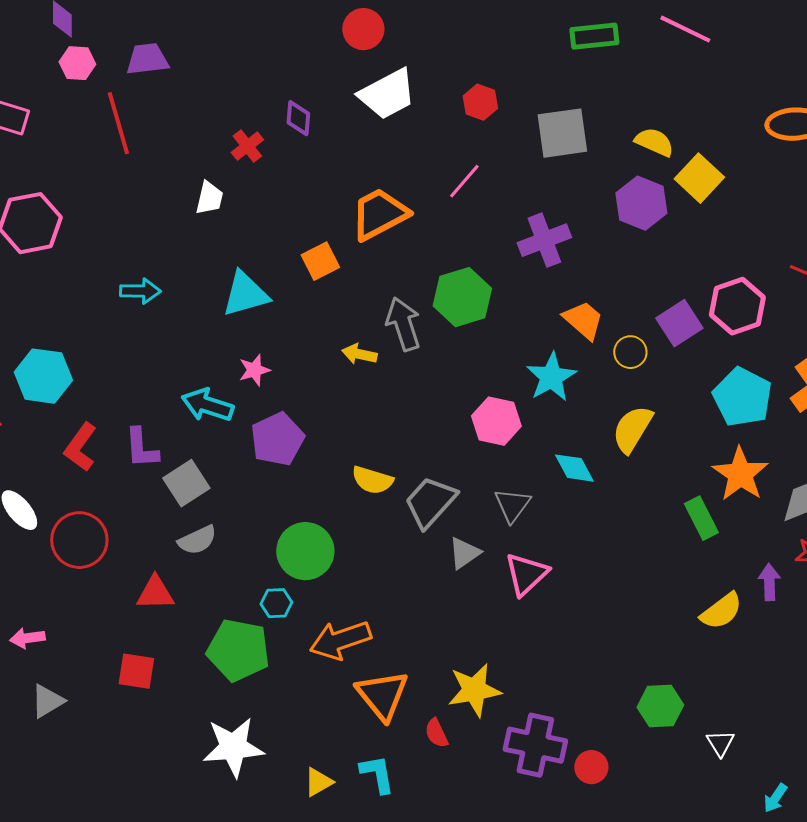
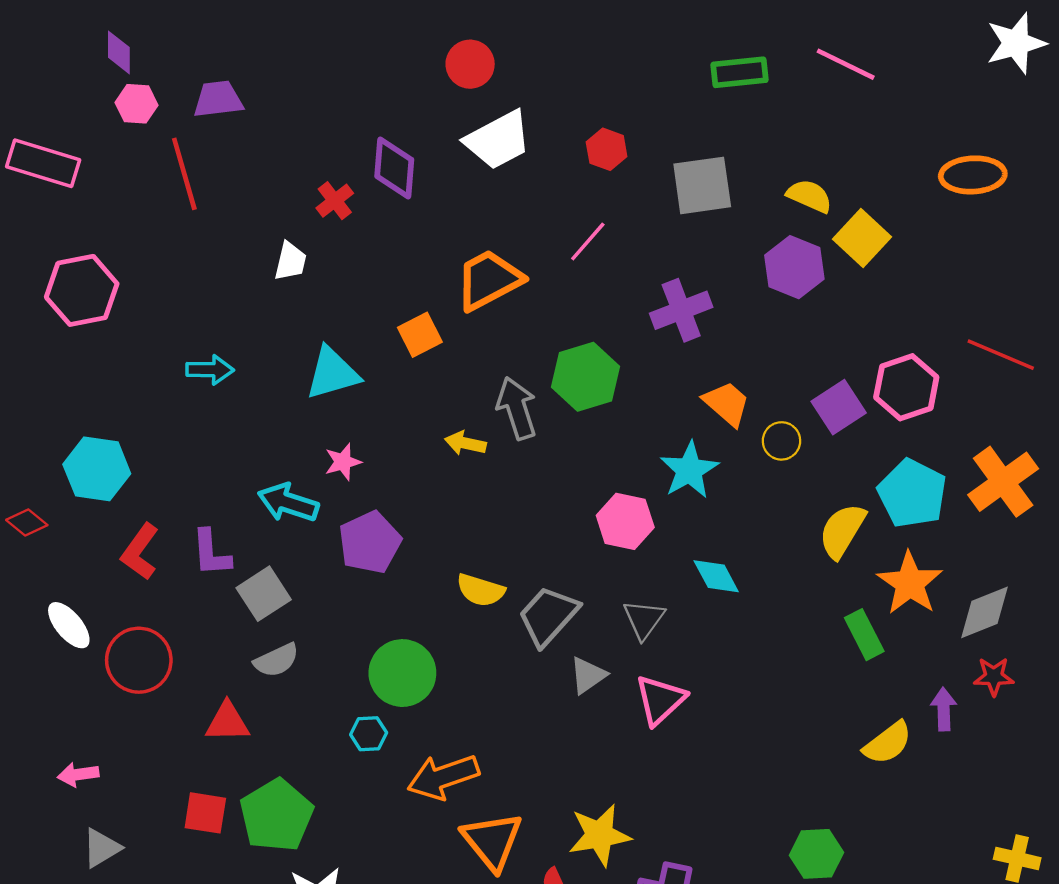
purple diamond: (298, 118) -> (394, 168), size x1.5
yellow semicircle: (632, 429) -> (842, 531), moved
green pentagon: (238, 650) -> (276, 815), moved, turned 30

